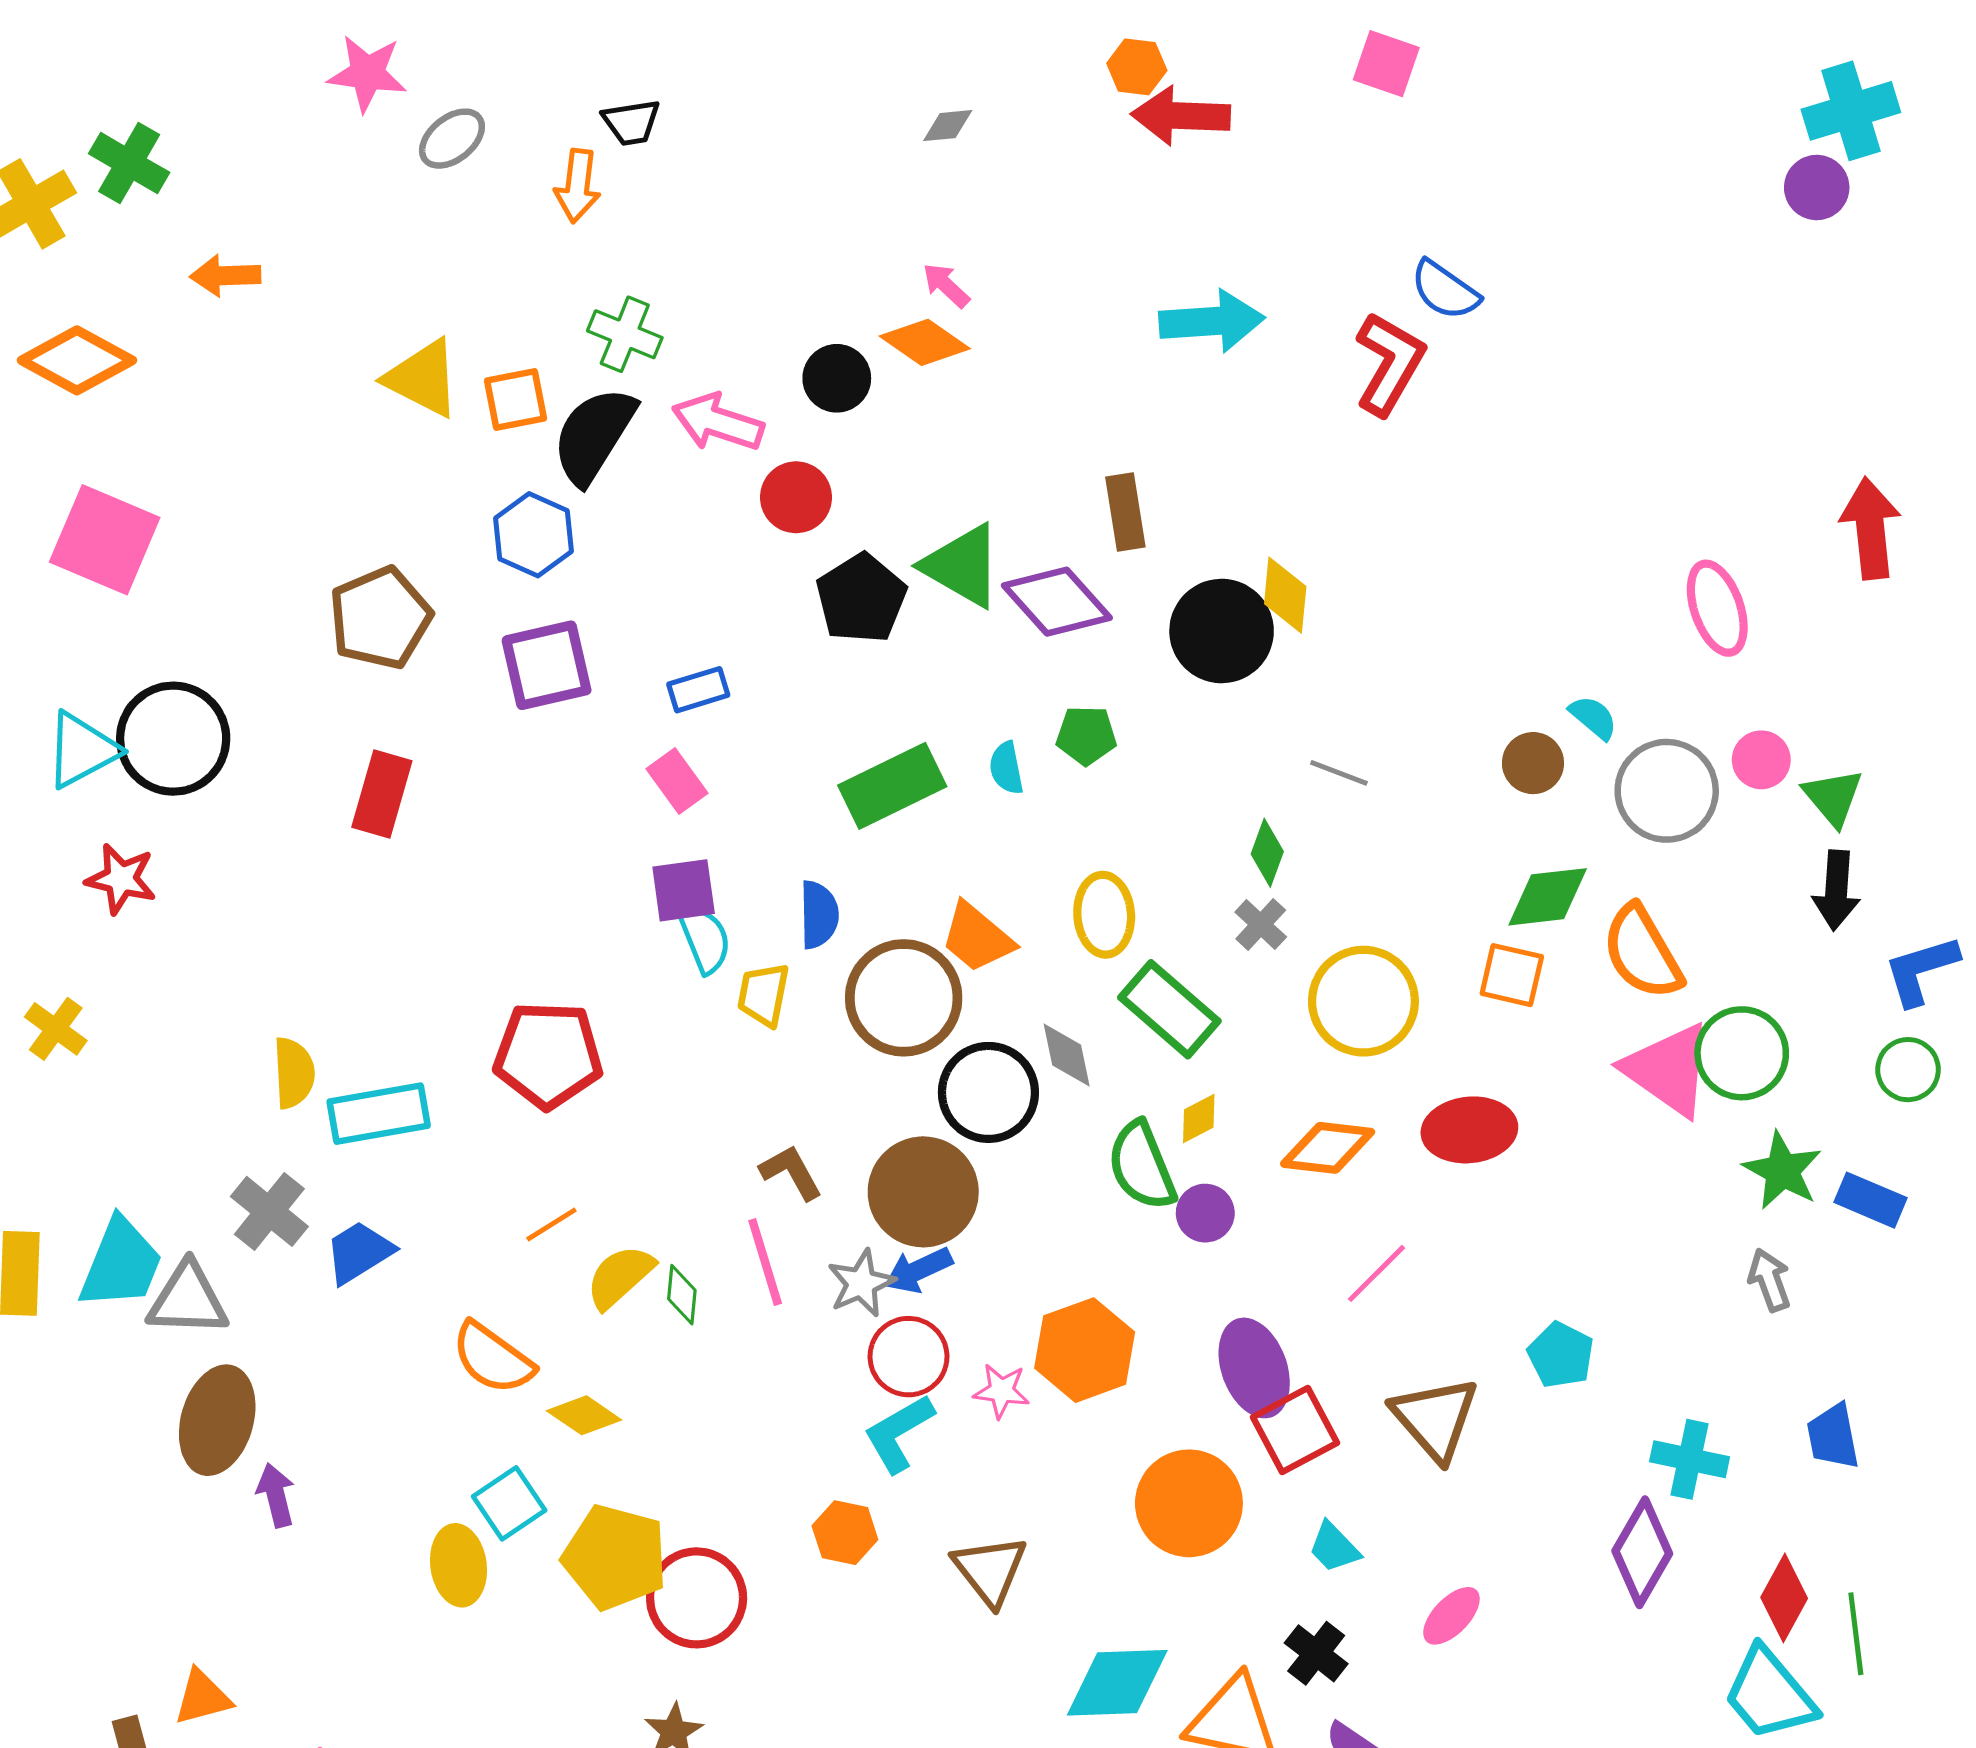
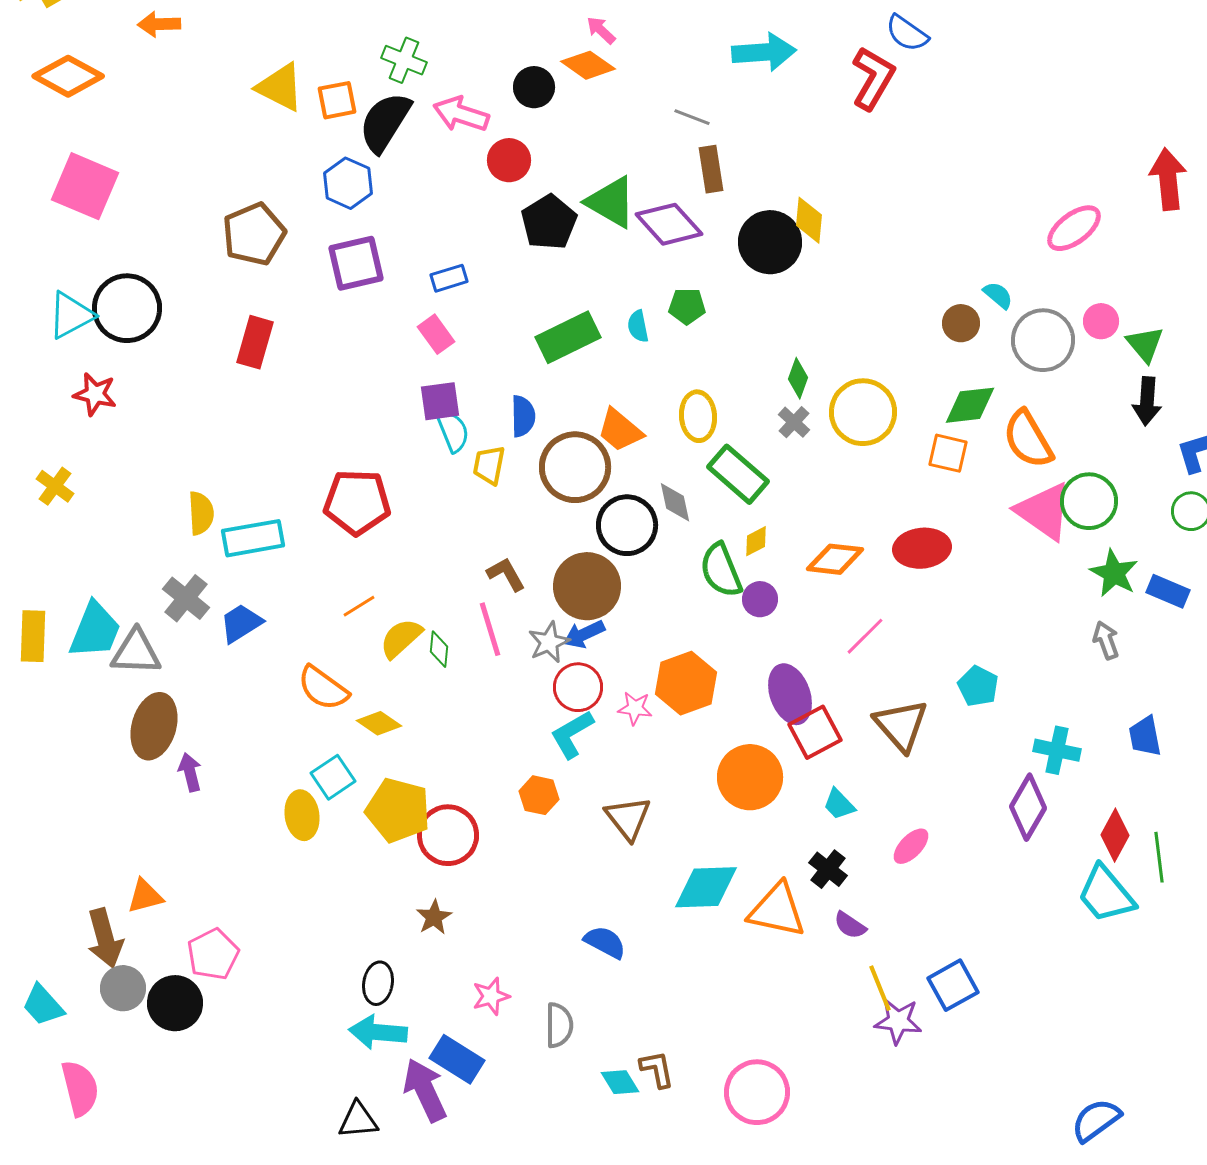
pink ellipse: (1717, 608) -> (1074, 228), turned 72
gray line: (1339, 773) -> (692, 117), moved
yellow circle: (1363, 1001) -> (863, 412), moved

